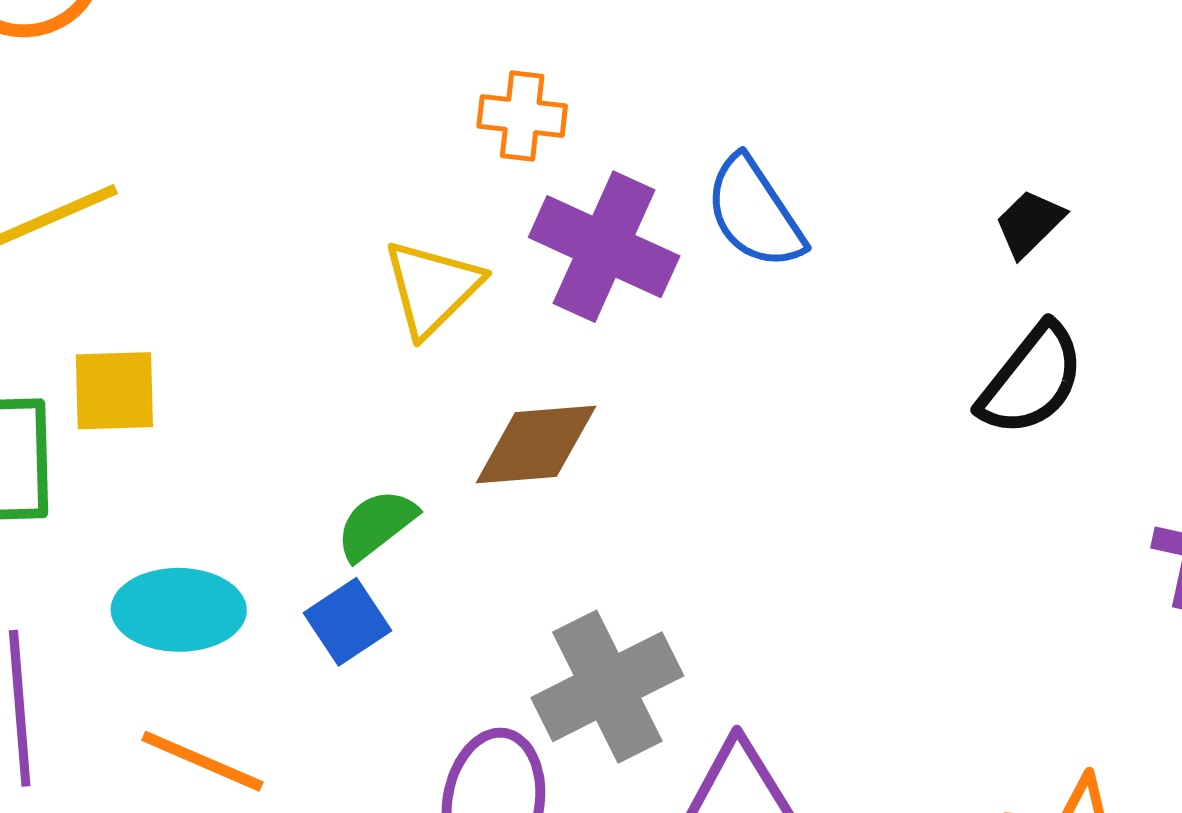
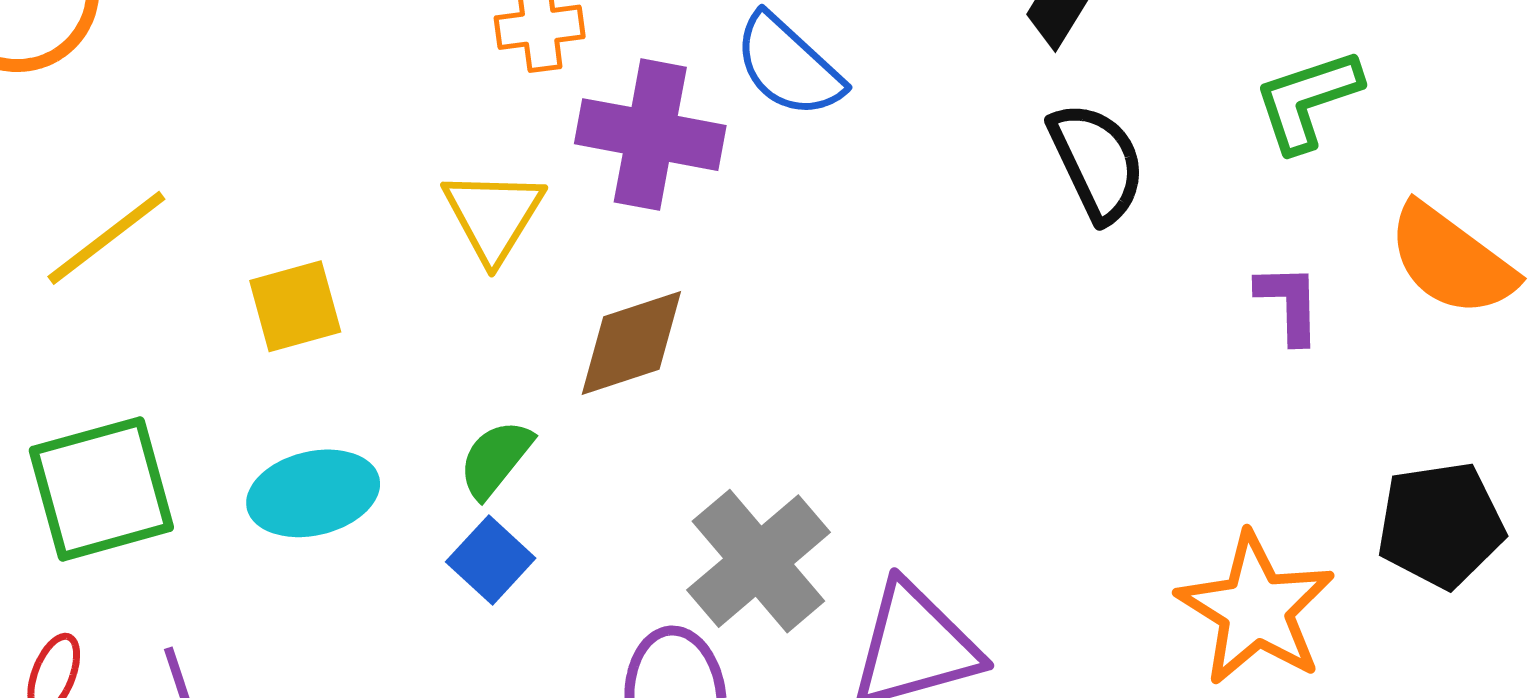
black semicircle: (1031, 380) -> (1097, 162), turned -50
yellow square: (114, 391) -> (295, 306), moved
cyan ellipse: (179, 610) -> (313, 493), moved

